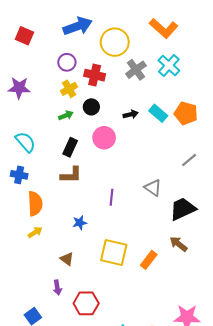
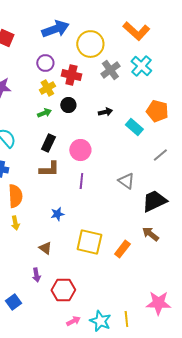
cyan rectangle: (158, 113) -> (134, 127), moved
pink circle: (104, 138) -> (80, 150), moved
purple line: (112, 197) -> (81, 181), moved
yellow arrow: (35, 232) -> (15, 223), turned 112

